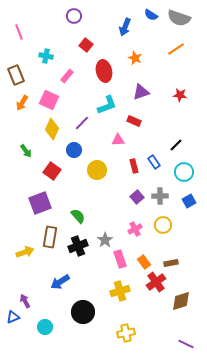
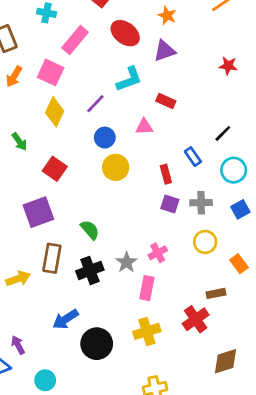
red ellipse: (104, 71) -> (125, 33), turned -40
pink rectangle: (67, 76) -> (75, 40), size x1.5
purple triangle: (141, 92) -> (164, 51), moved
blue circle: (74, 150) -> (105, 138), moved
red rectangle: (134, 166) -> (166, 174), moved
purple square: (137, 197) -> (170, 204), turned -32
pink cross: (135, 229) -> (158, 253), moved
pink rectangle: (120, 259) -> (147, 288), turned 30
orange rectangle: (144, 262) -> (239, 264), moved
brown diamond: (181, 301) -> (225, 361), moved
black circle: (83, 312) -> (97, 344), moved

